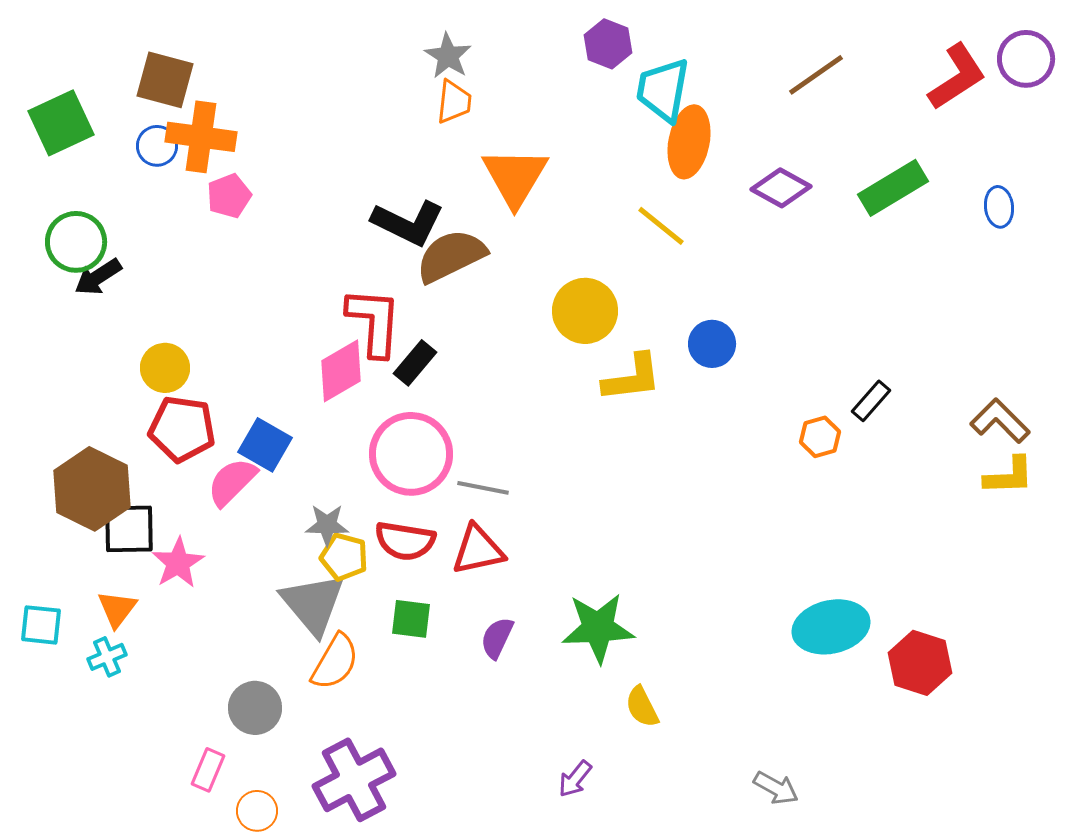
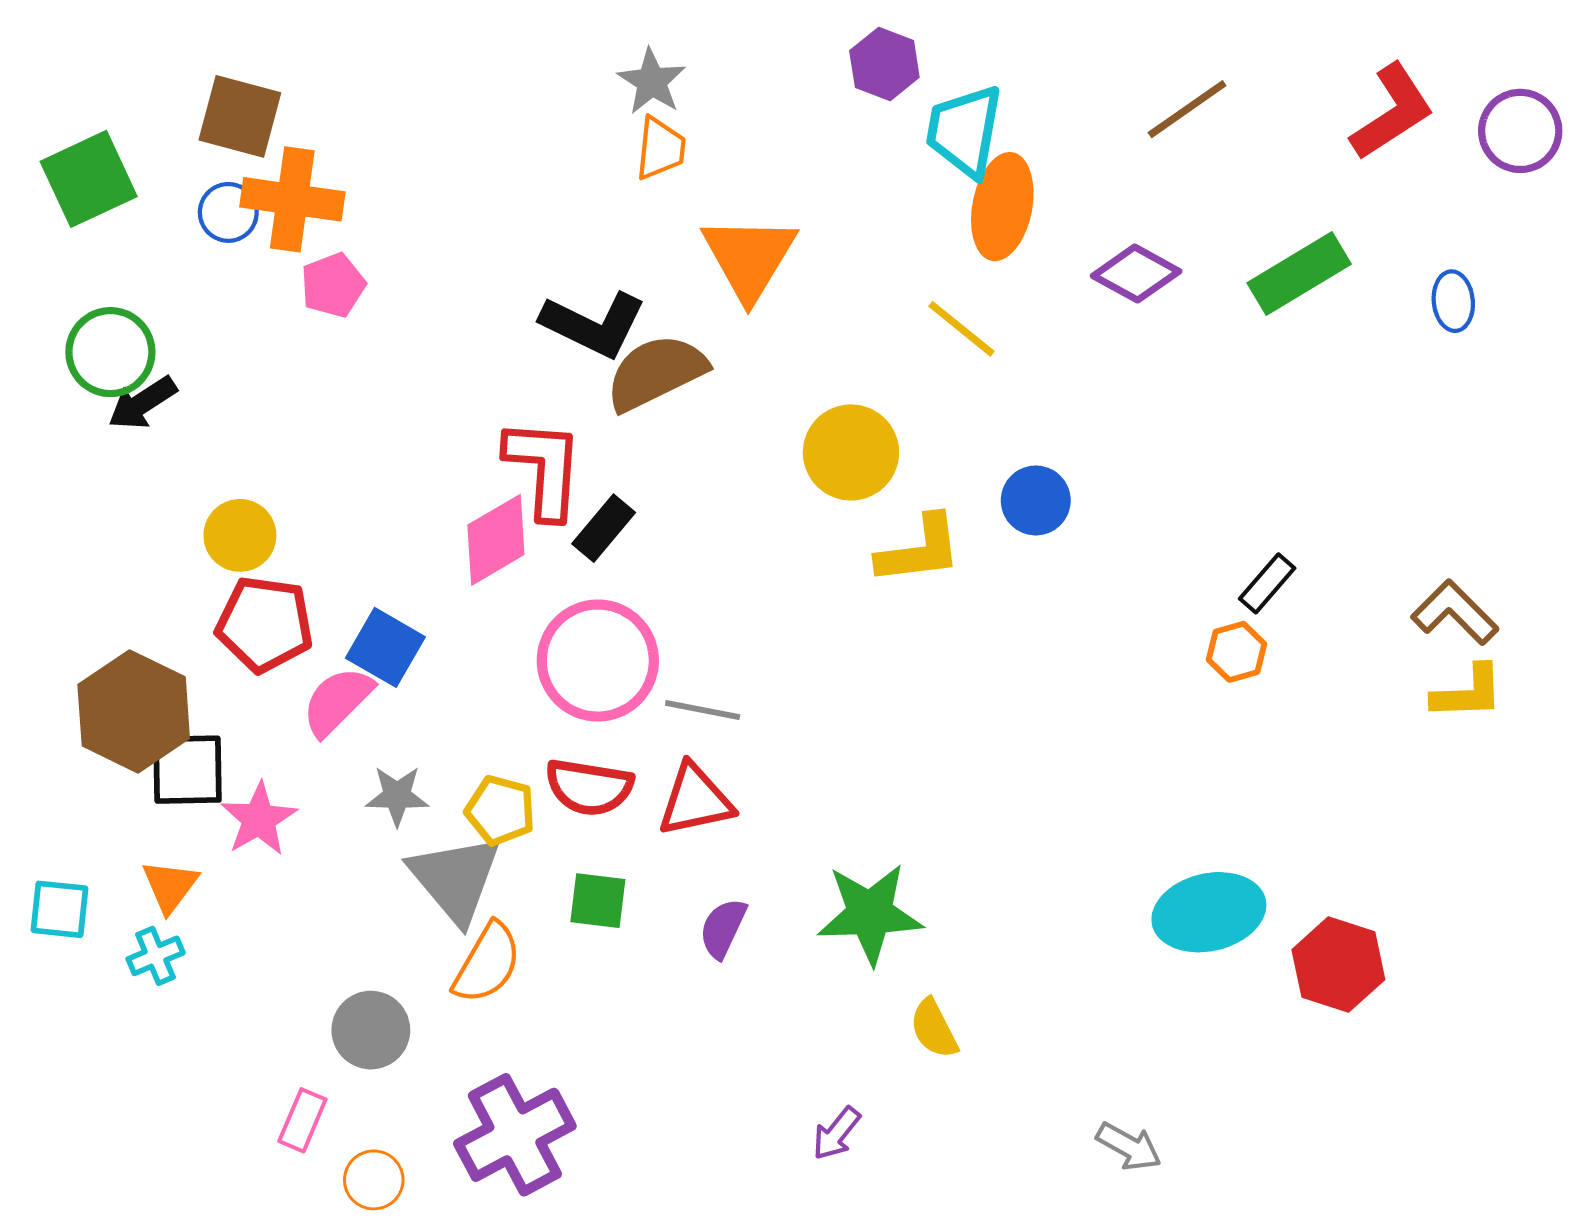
purple circle: (1026, 59) -> (1520, 131), moved
orange hexagon: (820, 437) -> (1237, 652), moved
gray star: (327, 525) -> (397, 796), moved

